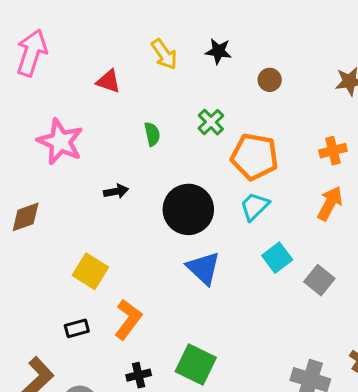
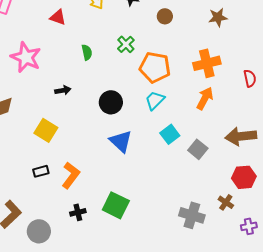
orange cross: (333, 151) -> (207, 63), size x1.5
black circle: (188, 209) -> (111, 102), size x0.7
yellow square: (90, 271) -> (46, 130), moved
black rectangle: (77, 328) -> (41, 171), moved

